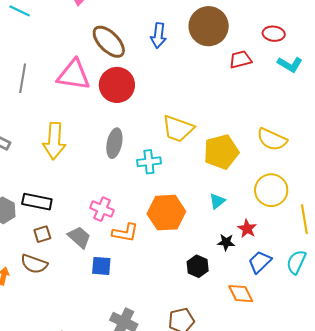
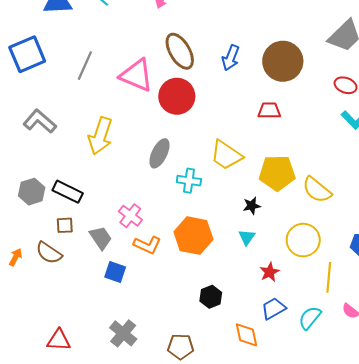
red trapezoid: (240, 59) -> (269, 110), moved
yellow pentagon: (221, 152) -> (277, 173), moved
cyan triangle: (217, 201) -> (247, 237), turned -30
black star: (226, 242) -> (252, 206), moved, turned -30

